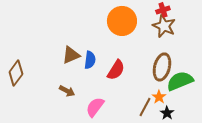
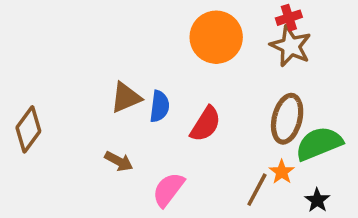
black star: (167, 113) -> (317, 200), moved

